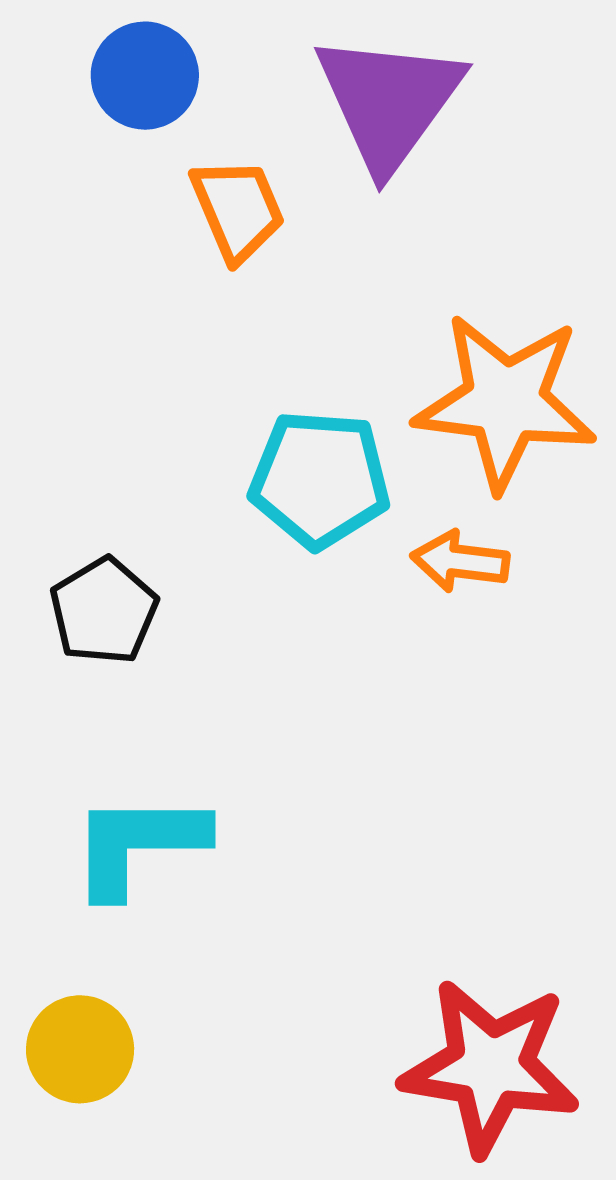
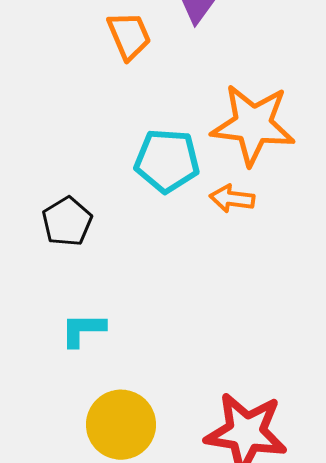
cyan L-shape: (138, 844) -> (83, 330), size x0.7
yellow circle: (80, 1049) -> (121, 425), moved, size x1.4

